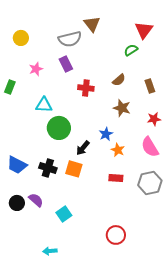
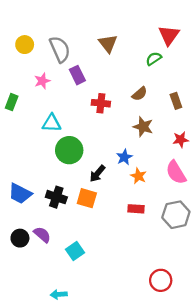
brown triangle: (92, 24) -> (108, 43), moved
gray semicircle: (70, 39) -> (60, 49), moved, turned -100
red circle: (116, 235) -> (161, 280), moved

